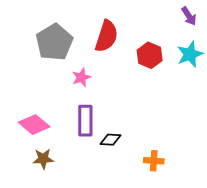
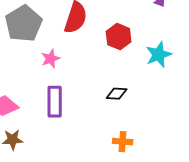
cyan star: (190, 54) -> (159, 55), moved
black diamond: (111, 140) -> (117, 94), moved

